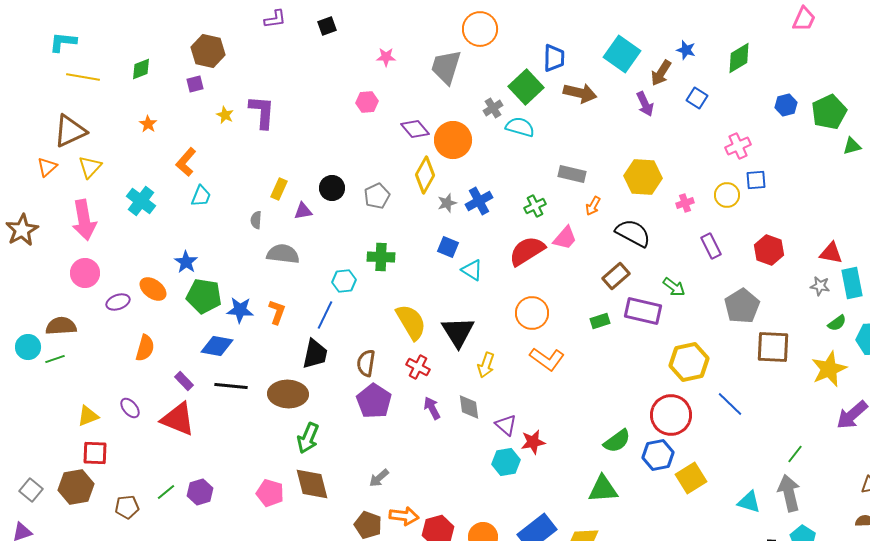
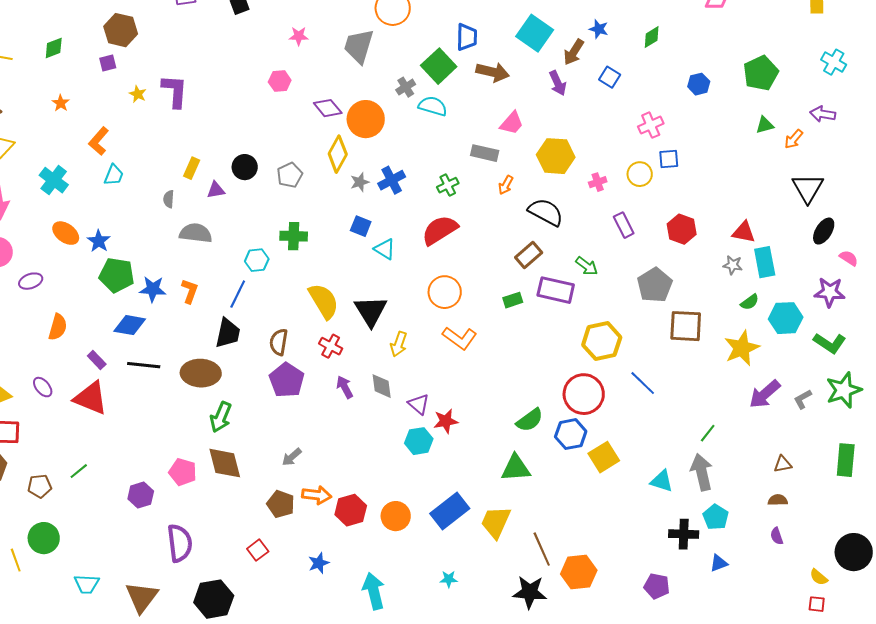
green diamond: (739, 58) -> (652, 37), size x0.7
green pentagon: (829, 112) -> (761, 73), moved
pink trapezoid: (565, 238) -> (512, 123), moved
orange ellipse: (153, 289) -> (66, 233), moved
purple hexagon: (200, 492) -> (141, 495), moved

